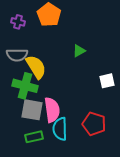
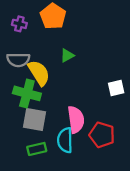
green triangle: (79, 51) -> (67, 55), moved
pink semicircle: (52, 110) -> (76, 120), moved

